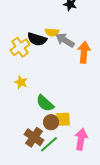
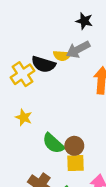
gray arrow: (65, 40) -> (78, 49), moved, turned -60
brown circle: (51, 122) -> (74, 146), moved

